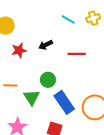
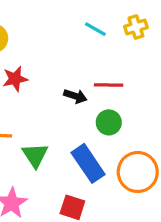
black arrow: (46, 45) -> (75, 96), moved, turned -136
green circle: (48, 80) -> (109, 122), moved

